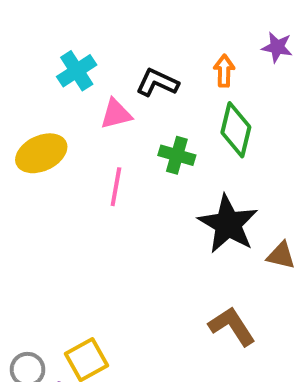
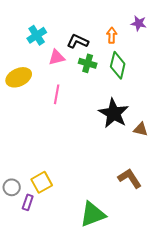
green cross: (177, 155) -> (88, 63), moved
brown L-shape: (232, 326) -> (130, 178), moved

